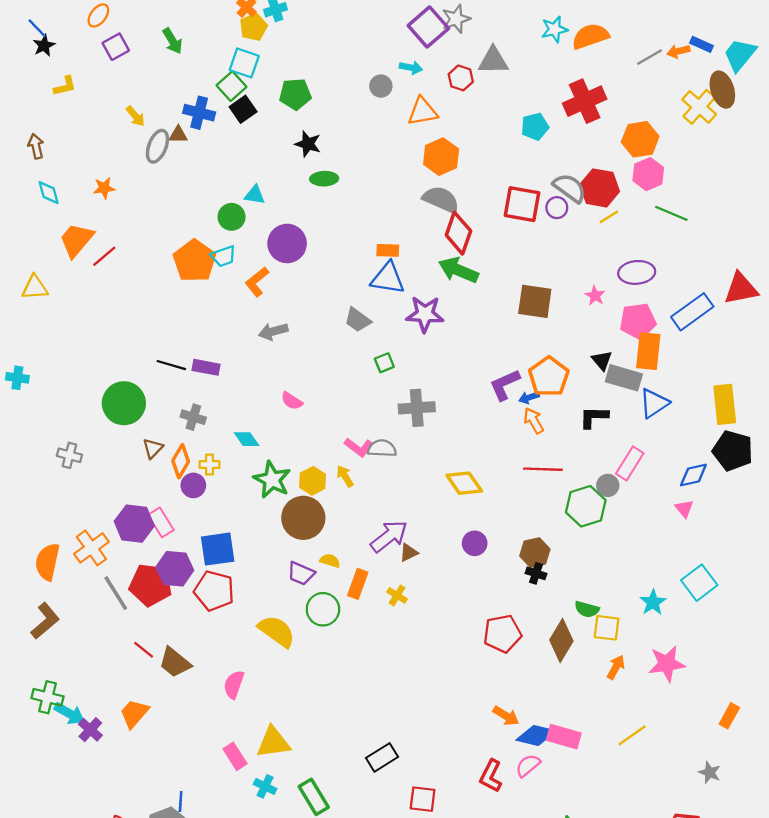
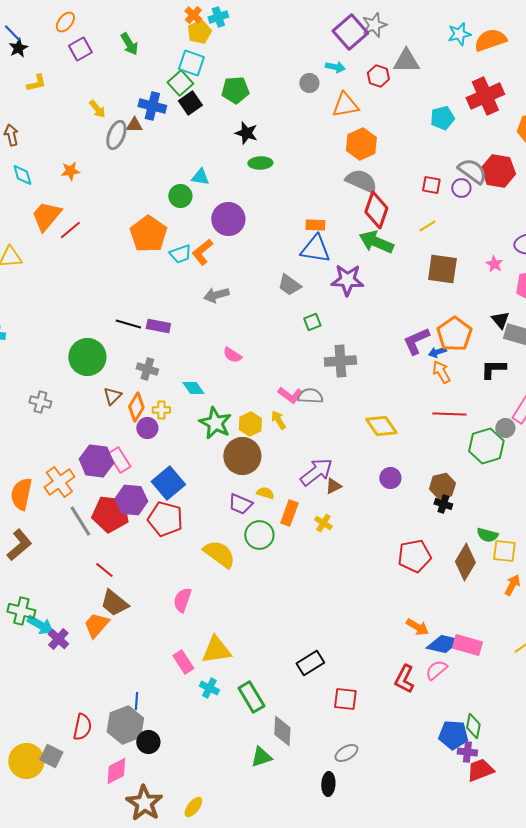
red square: (522, 204) -> (431, 185), size x0.6
yellow line: (609, 217) -> (427, 226), moved
cyan trapezoid: (223, 256) -> (180, 254), moved
blue square: (218, 549) -> (168, 483), turned -32
brown trapezoid: (175, 663) -> (114, 603), moved

